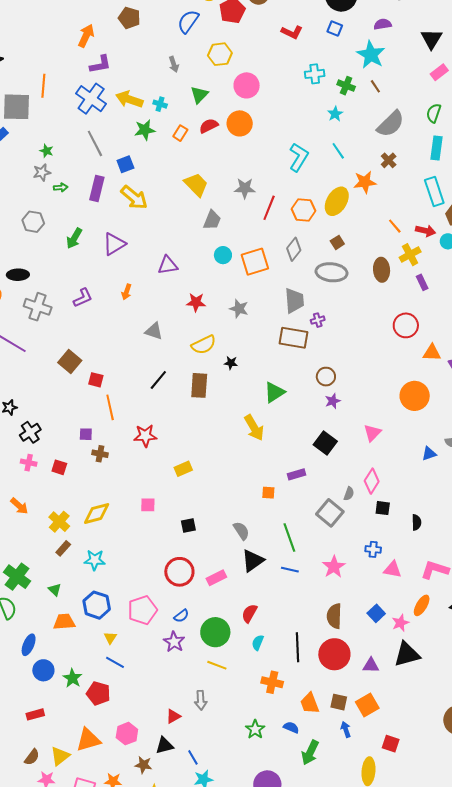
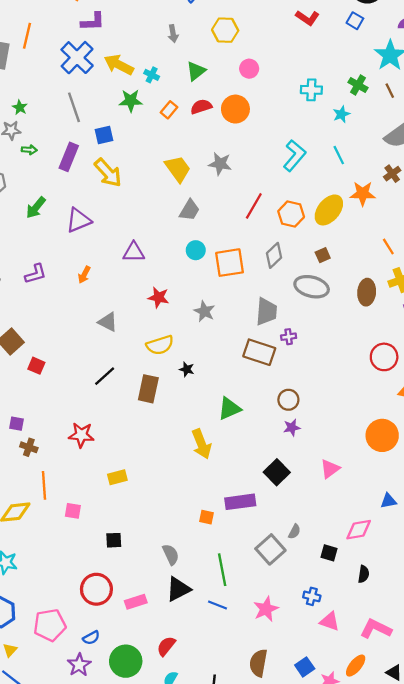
cyan cross: (315, 74) -> (311, 90), moved
pink circle: (247, 85) -> (249, 69), size x0.7
gray star: (245, 188) -> (220, 164), moved
orange line: (110, 407) -> (44, 485), moved
purple rectangle: (296, 474) -> (240, 502), size x1.5
pink diamond: (372, 481) -> (359, 530), moved, turned 40

